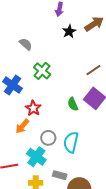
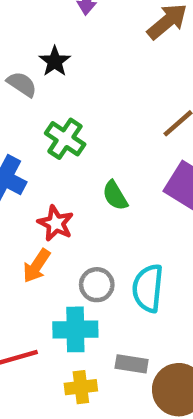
black star: (69, 31) -> (55, 61), moved
green semicircle: (73, 104) -> (115, 196), moved
cyan cross: (36, 157) -> (75, 329), turned -30

